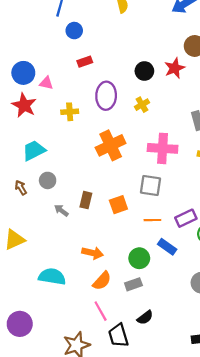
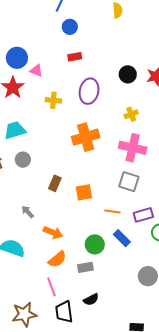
yellow cross: (142, 105) -> (131, 114), moved
gray square: (150, 185) -> (129, 182), moved
gray arrow: (61, 210) -> (28, 212), moved

